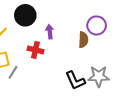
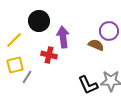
purple arrow: (50, 32) -> (63, 37), size x1.5
brown semicircle: (83, 40) -> (96, 45), turned -70

